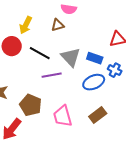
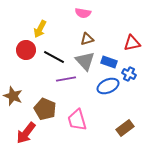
brown triangle: (58, 25) -> (87, 39), moved
brown rectangle: (98, 115) -> (125, 128), moved

